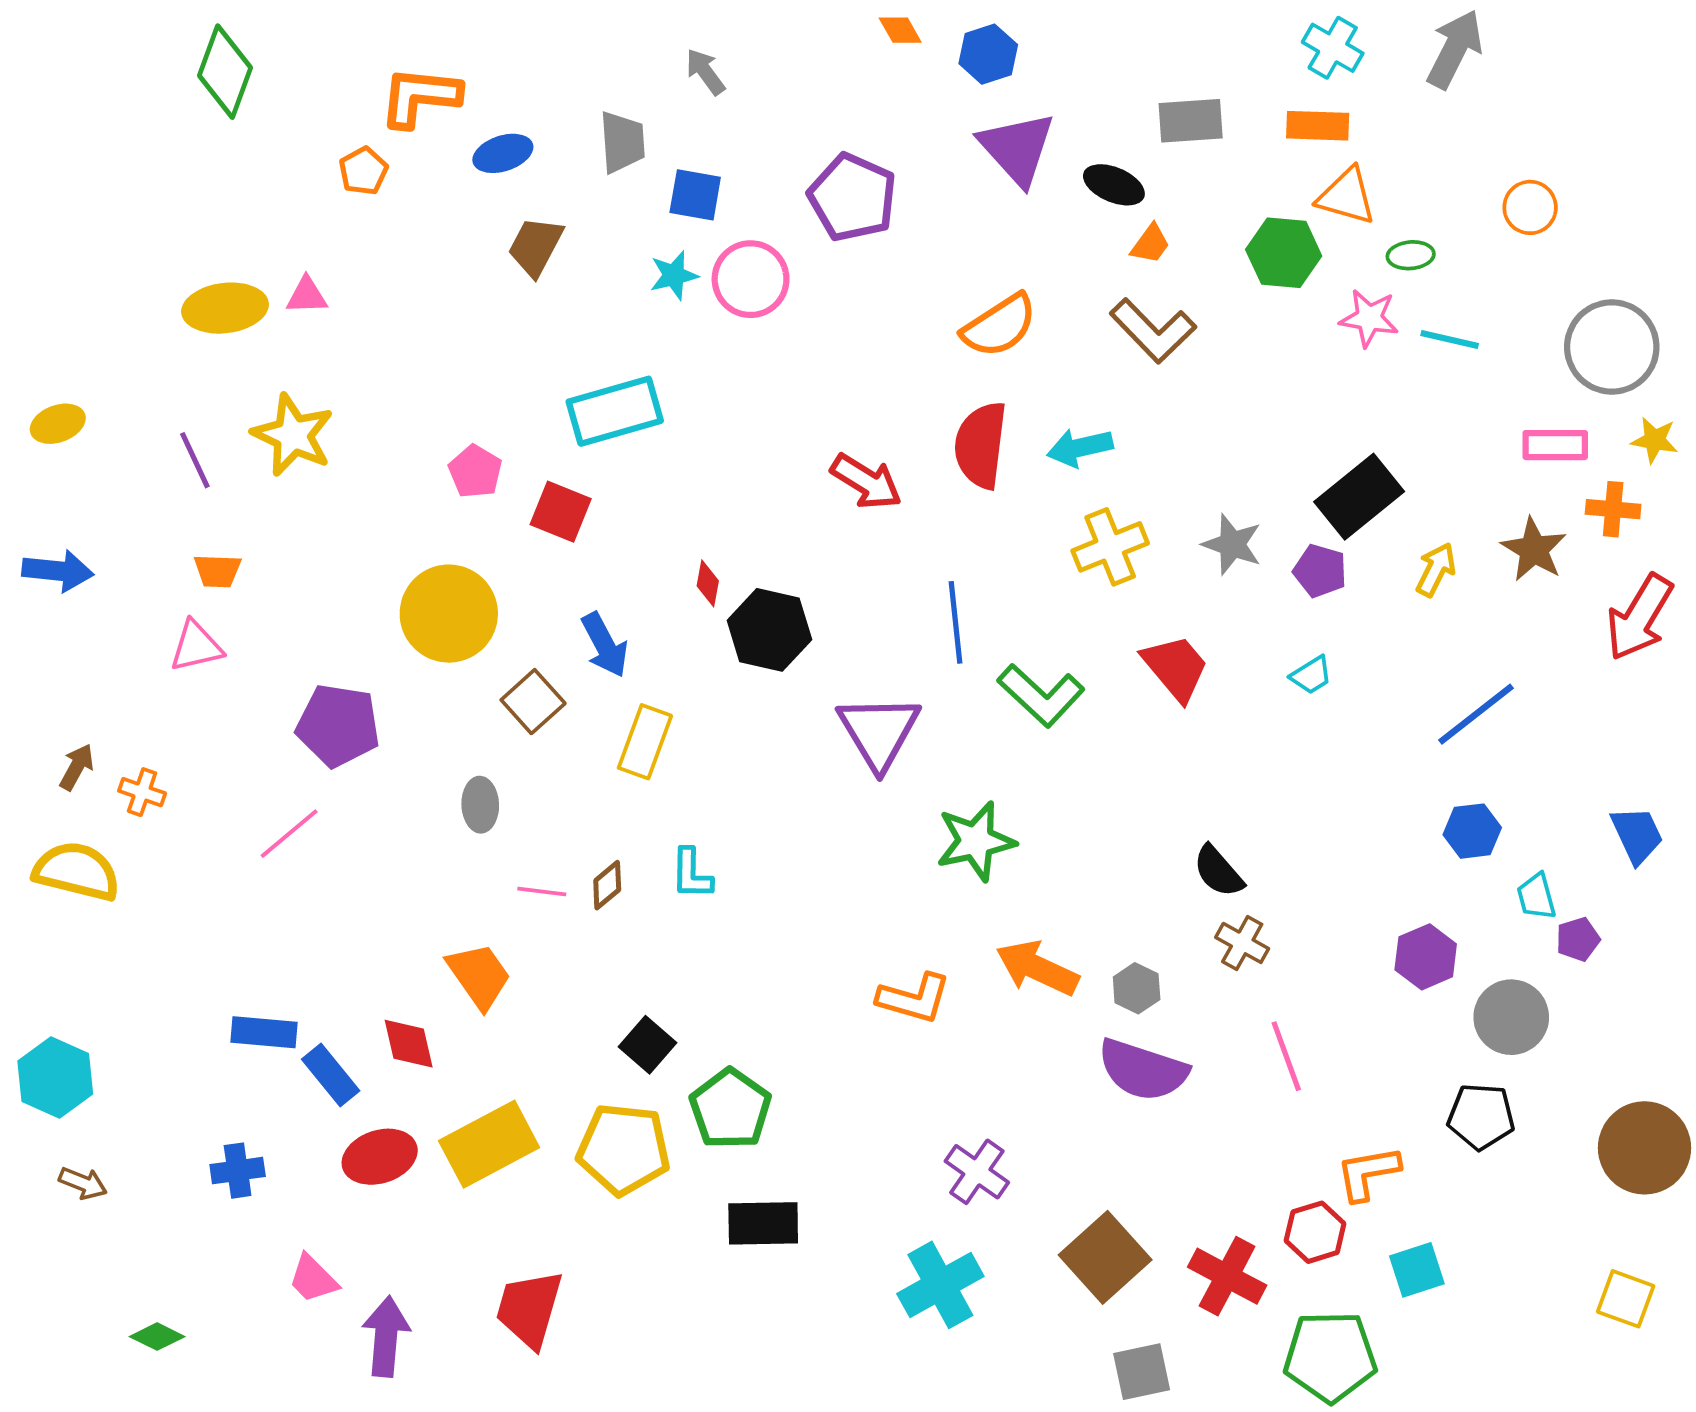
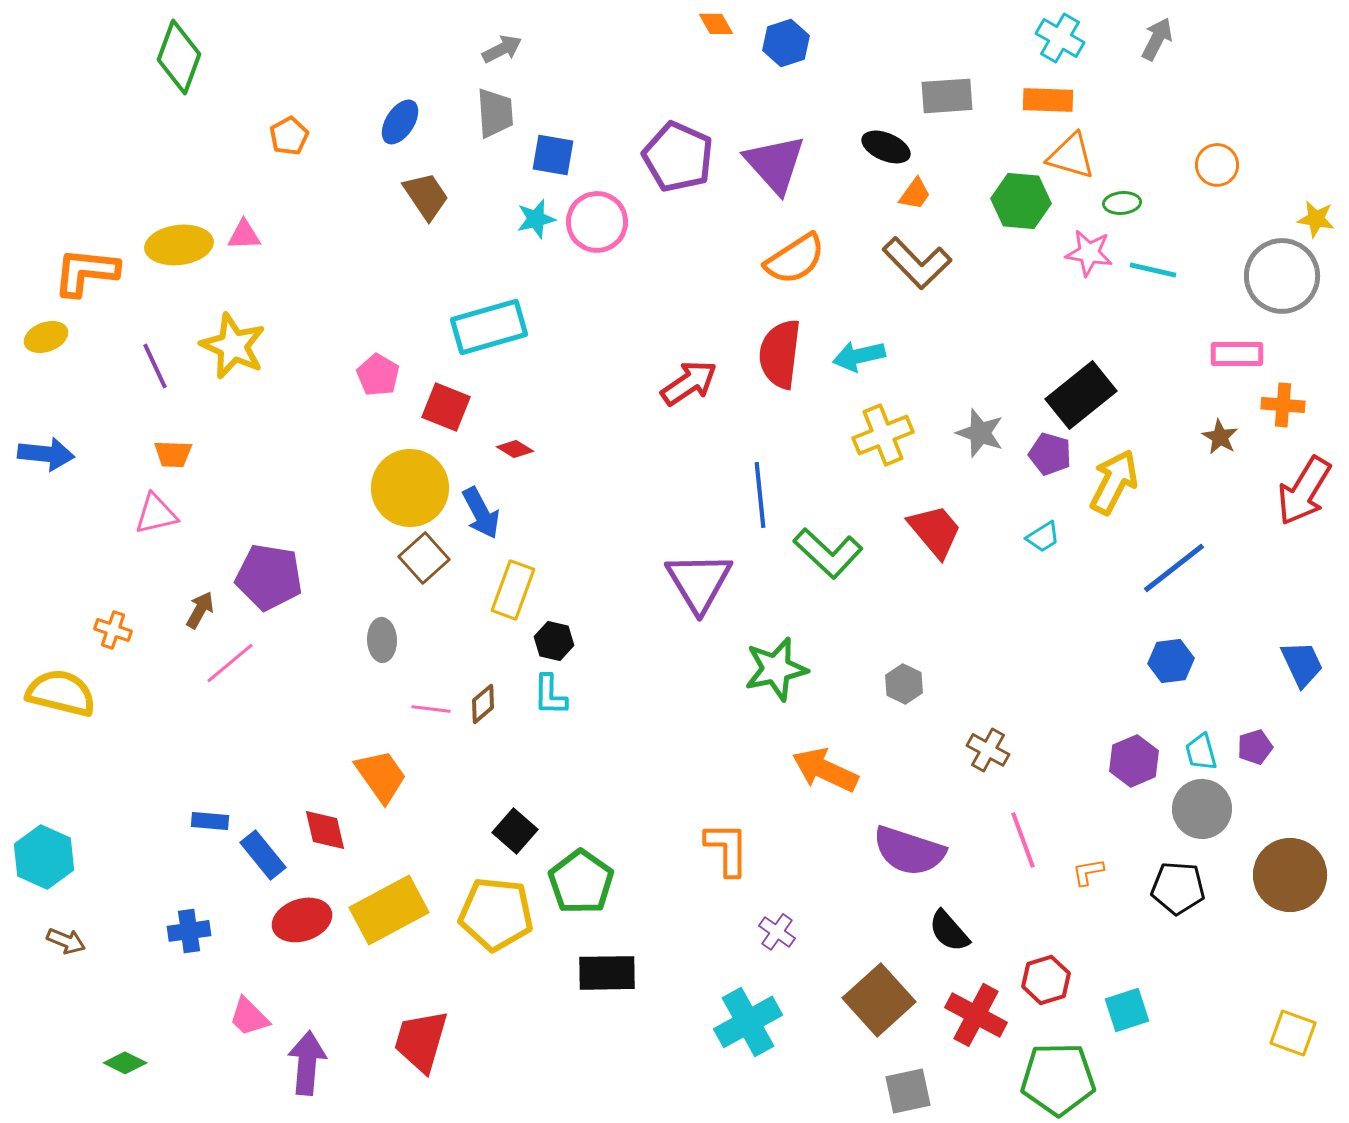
gray arrow: (1455, 49) -> (1157, 39), size x0.7
gray arrow: (705, 72) -> (502, 49), moved, turned 99
orange L-shape: (420, 97) -> (86, 272), moved
purple triangle: (1017, 148) -> (775, 164), moved
blue ellipse: (503, 153) -> (400, 122), turned -39
brown trapezoid: (536, 246) -> (426, 196), turned 118
yellow star: (1655, 440) -> (1316, 219), moved
red arrow: (866, 482) -> (689, 383), turned -66
brown star: (1534, 549) -> (1220, 437), size x0.7
yellow arrow: (1436, 570) -> (1114, 482), moved, size x1.5
red diamond: (708, 583) -> (515, 449), moved, turned -69
yellow circle: (449, 614) -> (410, 488), moved
black hexagon: (769, 630) -> (554, 641), moved, size x0.6
brown arrow: (77, 767) -> (200, 610), moved
black semicircle: (1218, 871) -> (949, 931), moved
cyan trapezoid: (1536, 896) -> (1201, 752), moved
gray hexagon: (1137, 988) -> (904, 684), moved
orange L-shape: (914, 998) -> (727, 849), moved, turned -106
blue rectangle: (264, 1032) -> (210, 821), size x0.7
brown circle: (1644, 1148) -> (1290, 875), moved
purple cross: (977, 1172) -> (777, 932), size x0.7
orange L-shape: (1368, 1173) -> (1088, 872), moved, size x0.6

